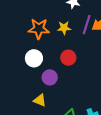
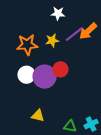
purple line: (87, 25) -> (74, 34), turned 42
purple circle: (50, 77) -> (45, 77), moved, size x1.5

